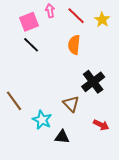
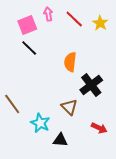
orange semicircle: (74, 45) -> (70, 62), moved

